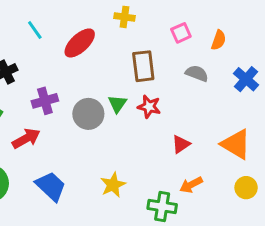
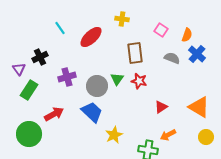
pink square: (181, 33) -> (161, 30), turned -32
blue cross: (246, 79) -> (197, 54), moved
red arrow: (26, 138) -> (54, 114), moved
blue trapezoid: (51, 186) -> (92, 112), moved

